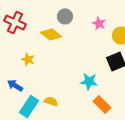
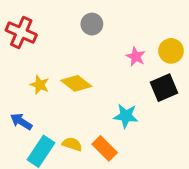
pink star: (99, 23) -> (136, 57), moved
yellow diamond: (51, 34) -> (76, 83), moved
orange rectangle: (102, 104) -> (105, 148), moved

